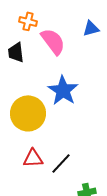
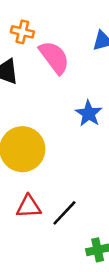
blue star: (63, 90) -> (89, 113), moved, size x0.7

